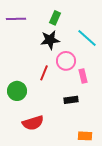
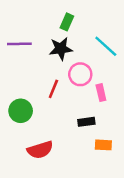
purple line: (16, 19) -> (19, 44), moved
orange rectangle: (85, 136) -> (103, 145), moved

